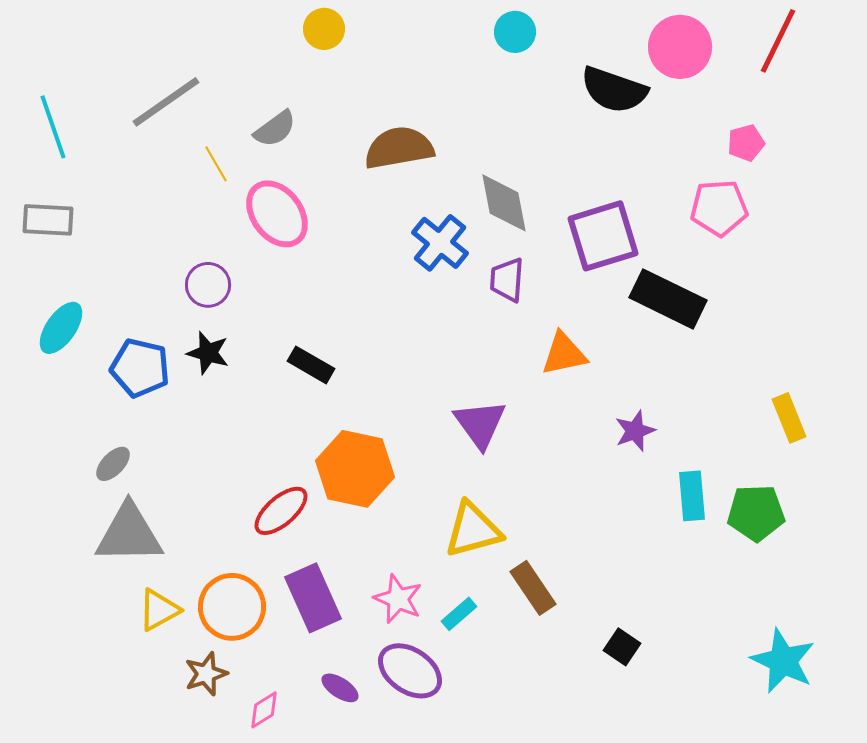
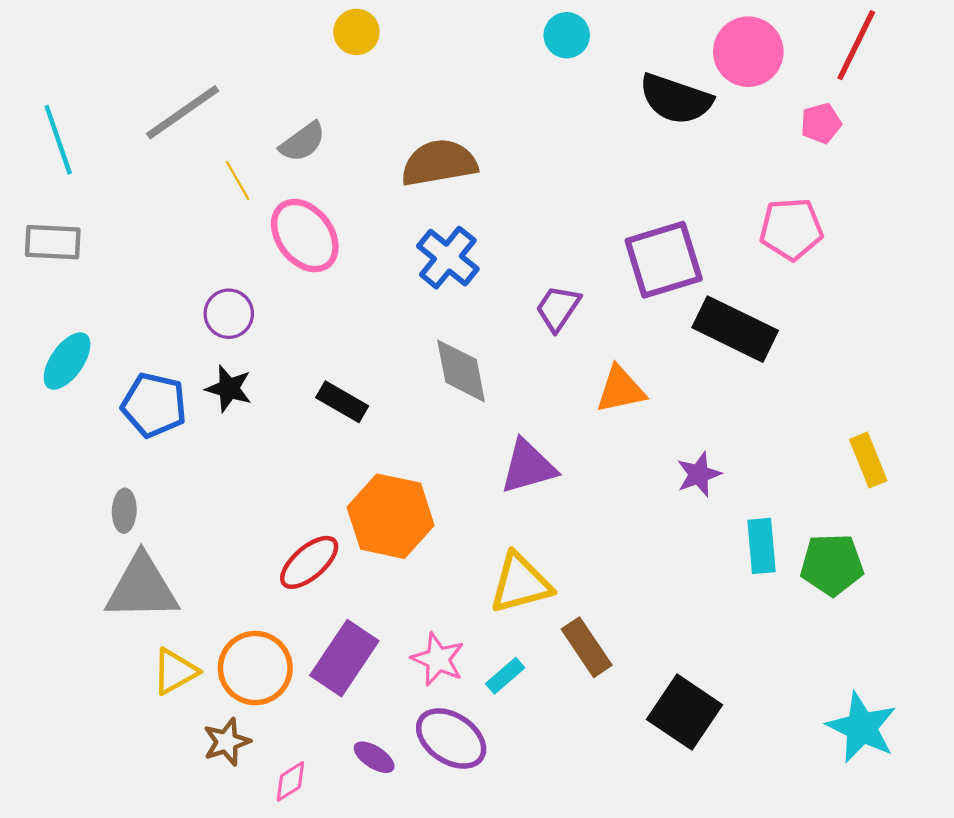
pink pentagon: (746, 143) -> (821, 123), moved
gray diamond: (504, 203) -> (461, 371), moved
blue cross: (440, 243) -> (448, 258), moved
purple trapezoid: (507, 280) -> (558, 308), turned 30
purple triangle: (480, 424) -> (528, 467), turned 50
gray ellipse: (113, 464) -> (124, 511), turned -42
purple rectangle: (313, 598) -> (344, 658), turned 58
black square: (622, 647) -> (684, 712), size x1.8

